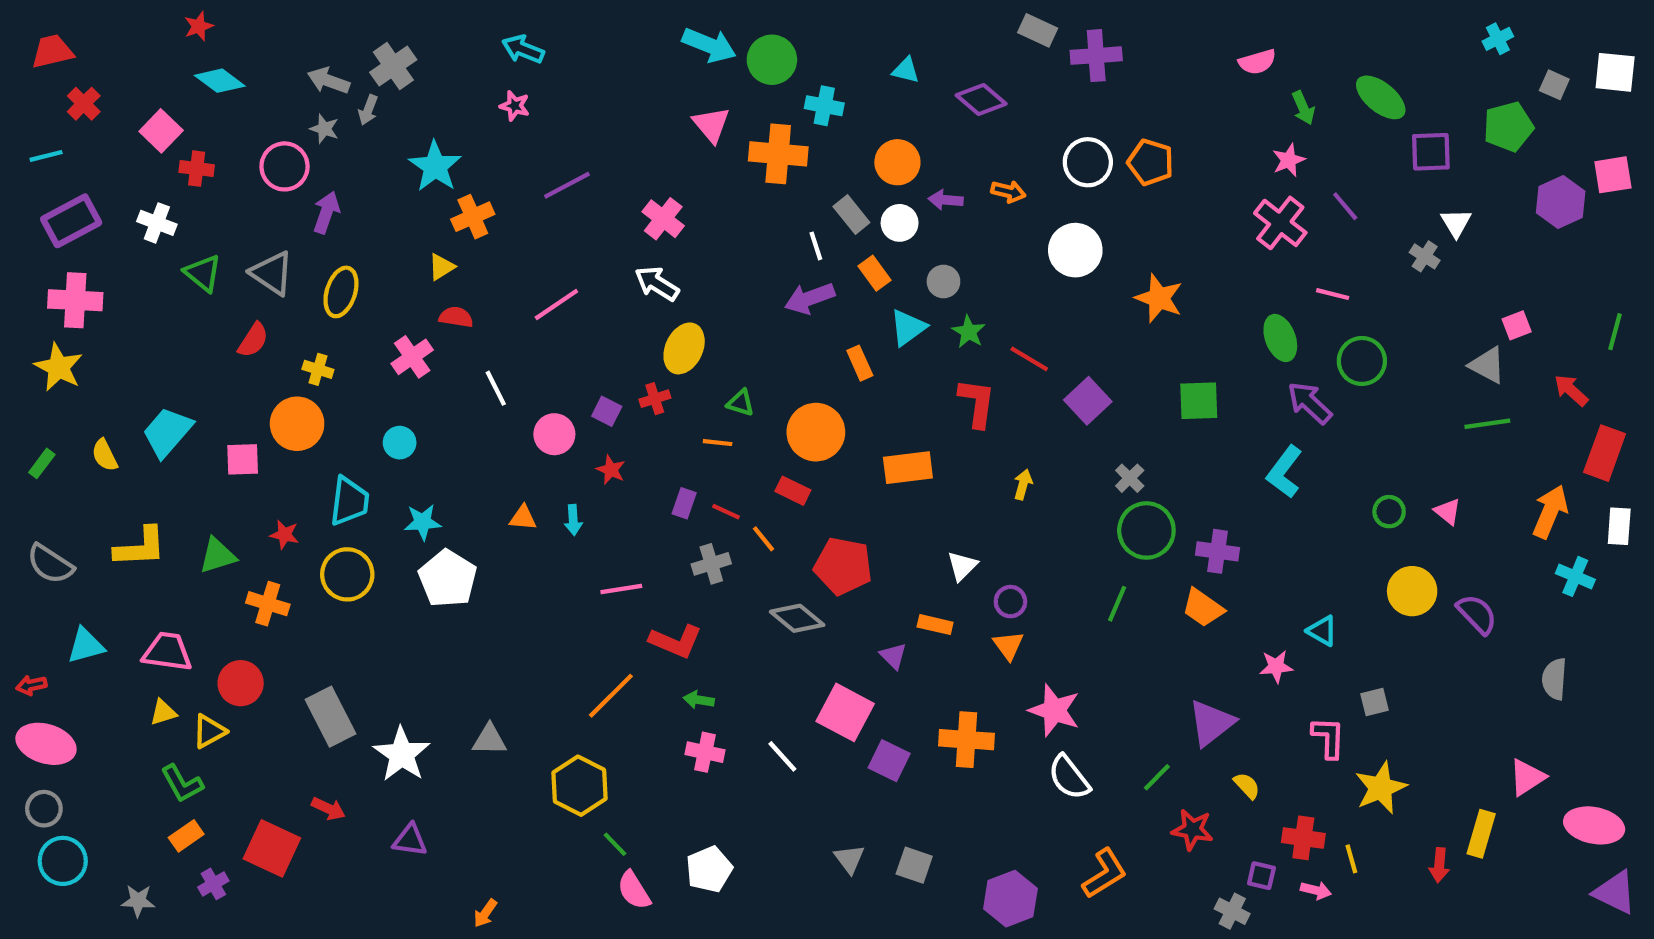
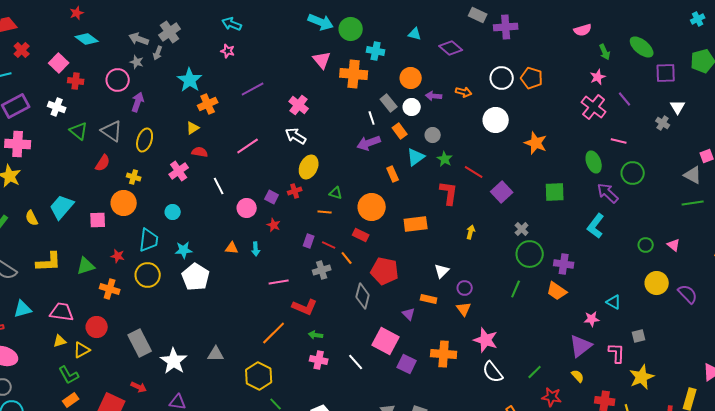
gray diamond: (797, 618) -> (363, 296), turned 65
purple triangle: (1211, 723) -> (581, 346), moved

